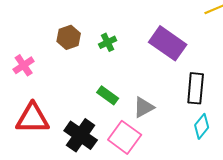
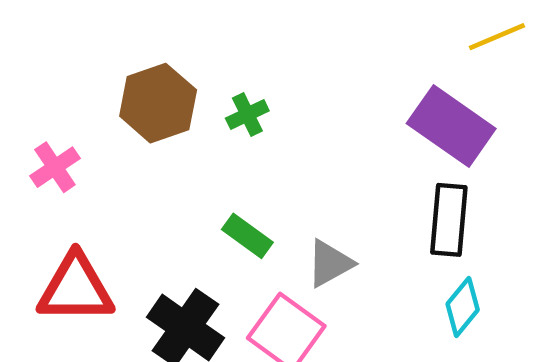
brown hexagon: (69, 37) -> (158, 103), size x1.4
purple rectangle: (168, 43) -> (451, 126), moved

